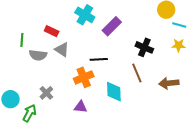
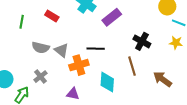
gray triangle: (62, 50) -> (61, 50), moved
gray semicircle: (38, 55) -> (41, 48), moved
brown arrow: (169, 83) -> (162, 79), turned 36

